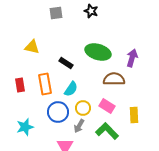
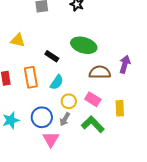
purple arrow: (132, 58) -> (125, 64), moved
blue circle: (58, 112) -> (42, 117), moved

